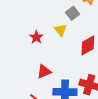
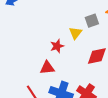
red star: (36, 37) -> (57, 46), moved

